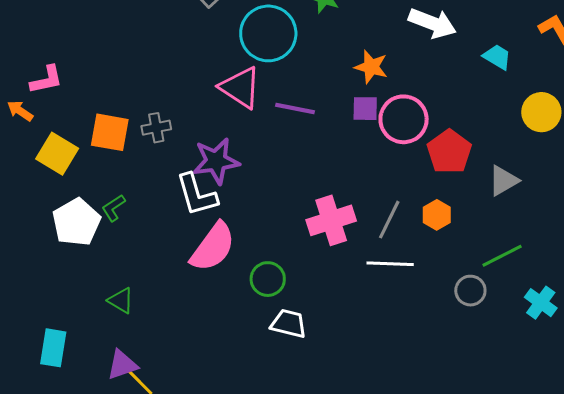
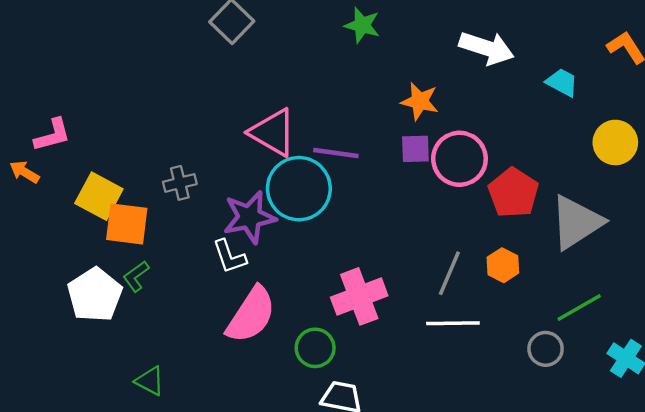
cyan circle: (268, 33) -> (299, 189), moved
orange square: (110, 132) -> (127, 224), moved
yellow square: (57, 154) -> (99, 196), moved
gray triangle: (503, 181) -> (576, 222), size x1.6
white L-shape: (197, 195) -> (229, 257), size x0.7
pink cross: (331, 220) -> (359, 296), moved

